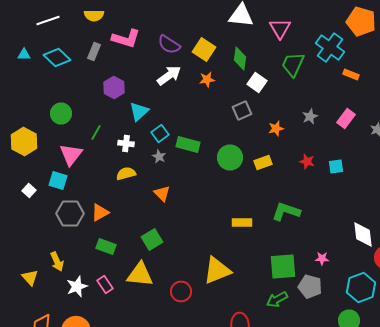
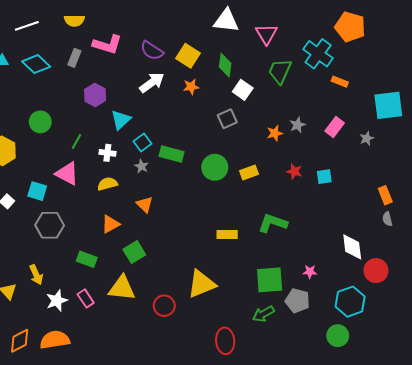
orange star: (276, 128) -> (275, 133), moved
pink triangle: (71, 154) -> (67, 174), moved, turned -40
orange triangle: (100, 212) -> (111, 224), moved

